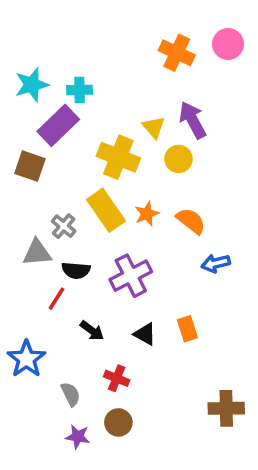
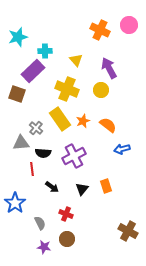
cyan star: (32, 85) -> (18, 37), moved
yellow triangle: (154, 127) -> (76, 60), moved
red line: (56, 299) -> (32, 169), turned -40
black triangle: (145, 334) -> (82, 189), turned 40
brown cross: (226, 408) -> (128, 231), turned 30

